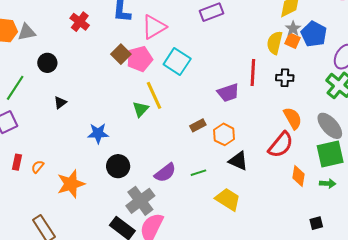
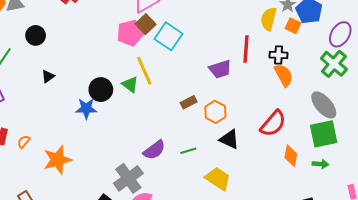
orange square: (292, 41) -> (293, 26), moved
brown square: (121, 54) -> (146, 24), moved
green triangle: (140, 109) -> (130, 84), turned -36
orange semicircle: (293, 118) -> (284, 75), moved
black circle: (118, 166) -> (101, 90), moved

